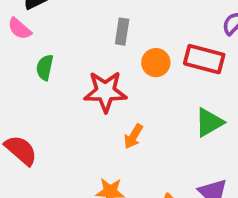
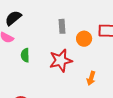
orange arrow: (133, 136) -> (91, 78), moved

